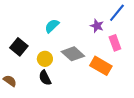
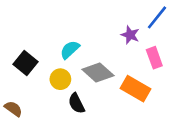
cyan semicircle: (52, 26) -> (70, 50), moved
black semicircle: (45, 78) -> (76, 103), moved

